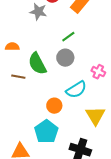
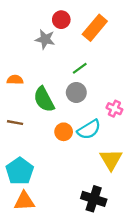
brown line: (18, 77) -> (15, 123), moved
orange circle: (54, 106) -> (64, 132), moved
cyan pentagon: (46, 132) -> (20, 171), moved

